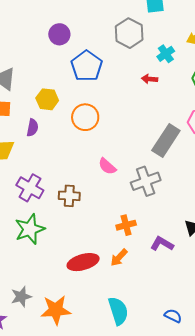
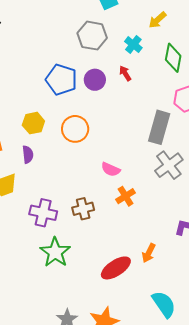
purple circle: (59, 34) -> (95, 80), moved
red arrow: (150, 79) -> (125, 73), turned 70
gray cross: (146, 181) -> (169, 165), moved
orange cross: (126, 225) -> (126, 196), moved

